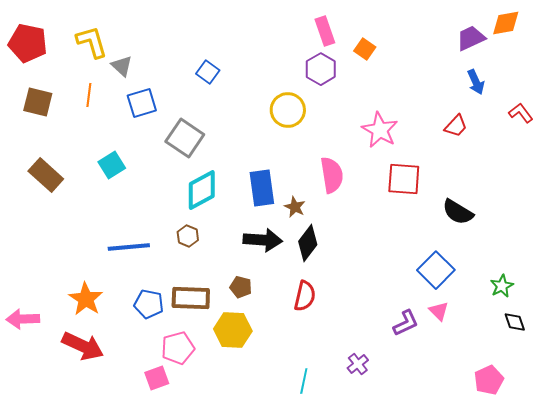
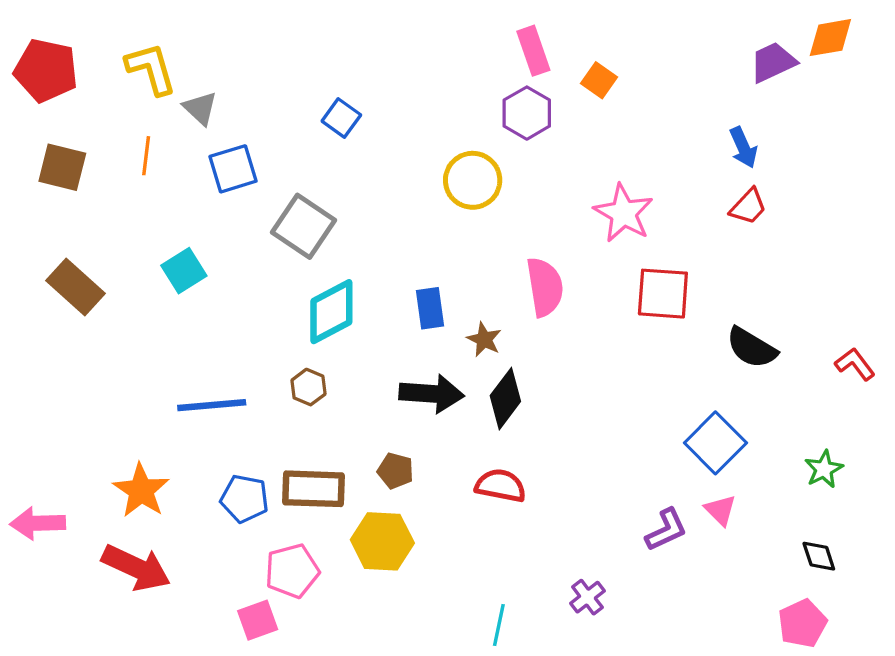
blue arrow: (476, 82) -> (743, 147), moved
red L-shape: (521, 113) -> (855, 364), moved
blue rectangle: (262, 188) -> (430, 308), size x0.7
red semicircle: (305, 296) -> (501, 486), turned -92
black diamond: (515, 322) -> (819, 556), moved

